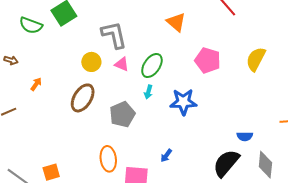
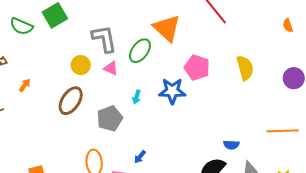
orange triangle: (176, 22) -> (167, 28), size x1.4
yellow semicircle: (256, 59) -> (245, 68), turned 135
green ellipse: (152, 66) -> (140, 51), moved
blue star: (183, 102) -> (172, 91), moved
blue arrow: (166, 156) -> (140, 157), moved

